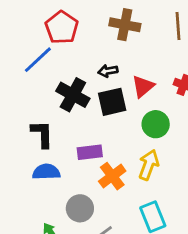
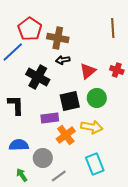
brown cross: (125, 25) -> (58, 38), moved
black square: (112, 102) -> (70, 101), moved
yellow arrow: (149, 165) -> (92, 127), turned 80
blue semicircle: (46, 172) -> (19, 145), moved

